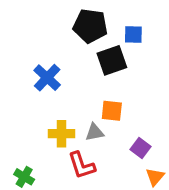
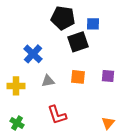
gray triangle: (95, 132) -> (48, 81), moved
yellow cross: (61, 134) -> (16, 86), moved
purple square: (141, 148) -> (108, 76), moved, turned -32

